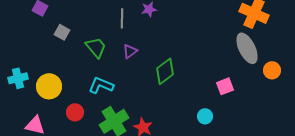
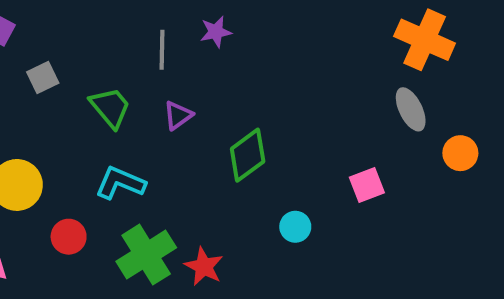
gray square: (62, 32) -> (43, 78), turned 35
gray ellipse: (247, 48) -> (411, 109), size x0.7
cyan circle: (205, 116) -> (295, 227), moved

